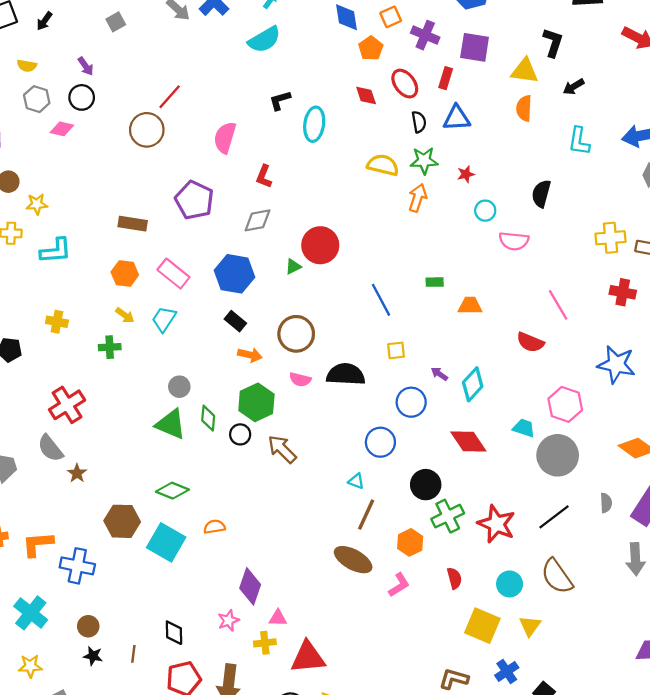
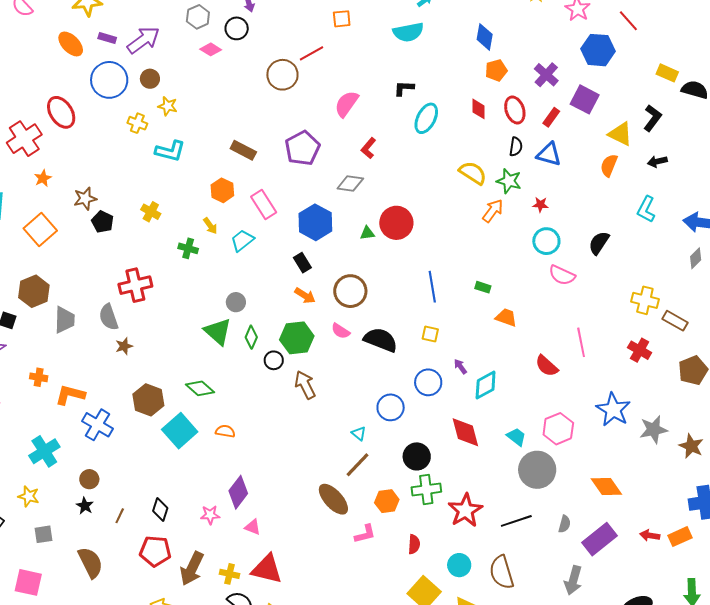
orange square: (391, 17) -> (342, 19), moved
cyan circle: (485, 211) -> (546, 241), size x1.4
yellow cross: (265, 643) -> (230, 574), moved

